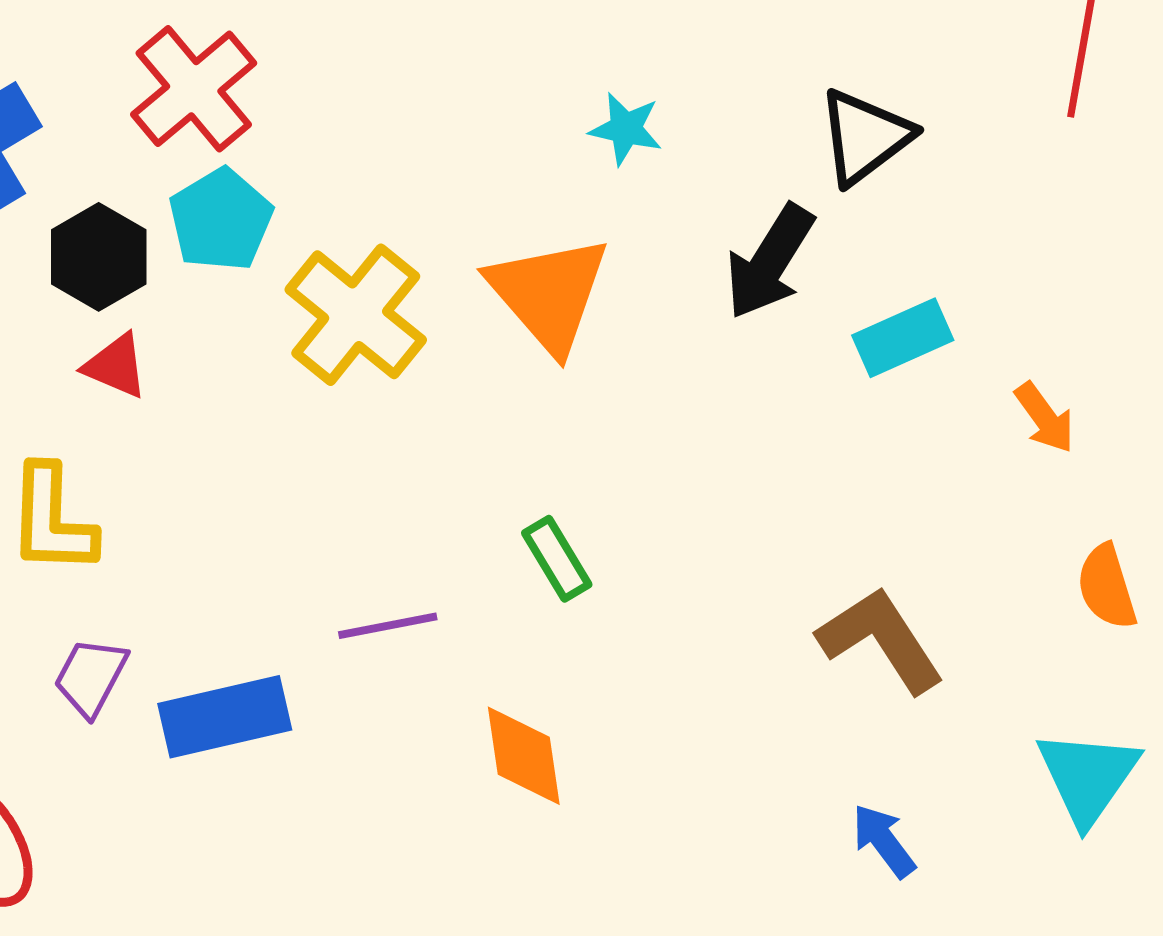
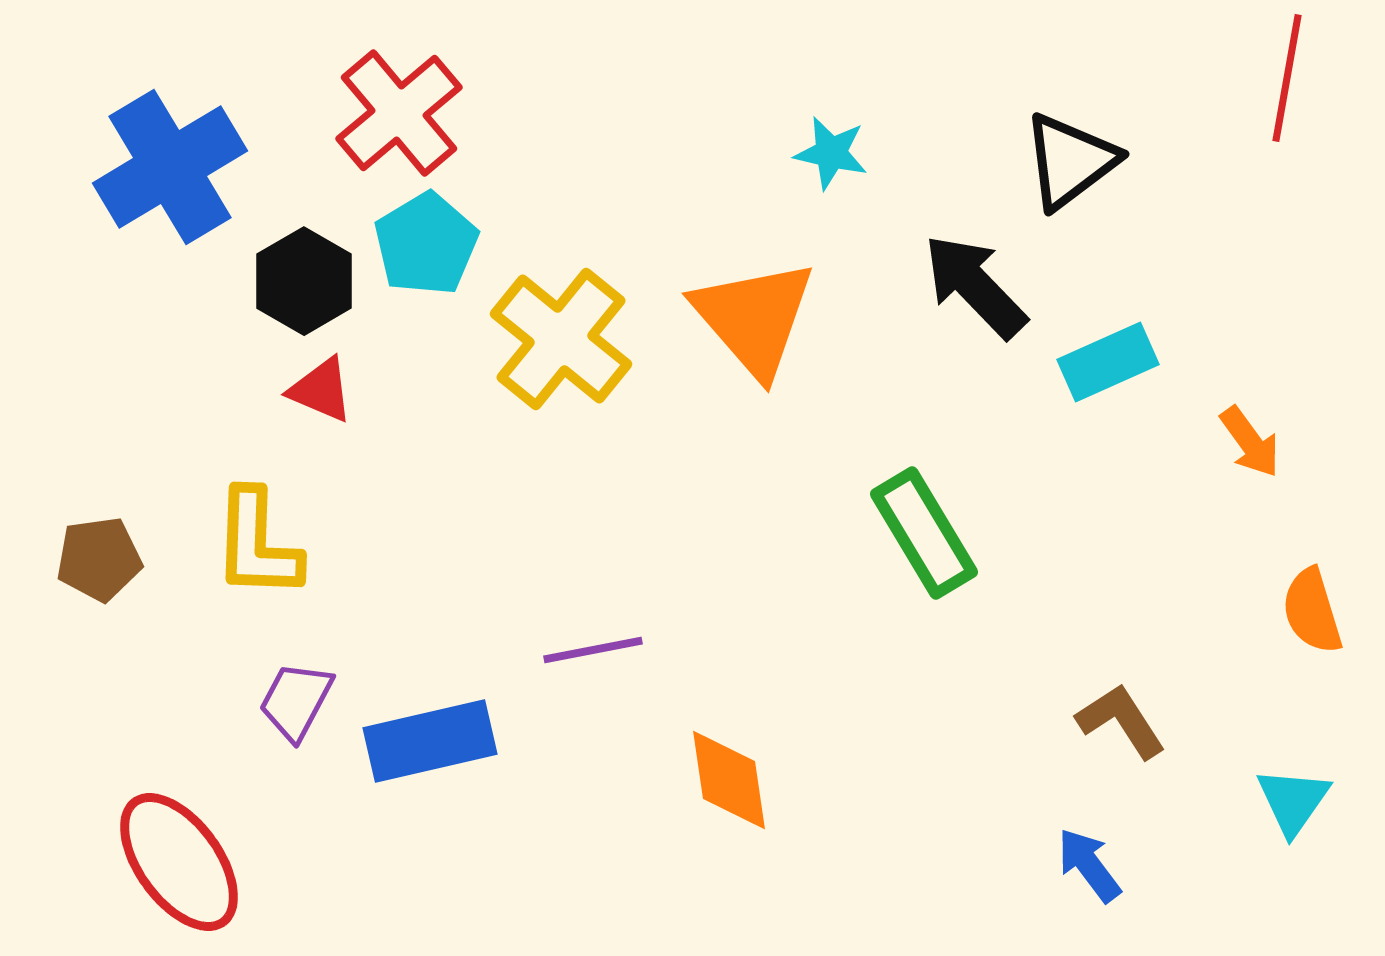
black arrow: (770, 262) -> (975, 286), turned 104
green rectangle: (557, 559) -> (924, 533), moved, size x1.5
brown L-shape: (881, 640) -> (1121, 721), moved, size x0.7
cyan triangle: (1088, 777) -> (1293, 801), size x0.7

